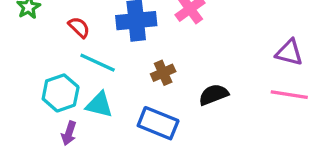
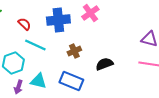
cyan triangle: (99, 105) -> (38, 81), moved

